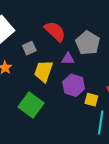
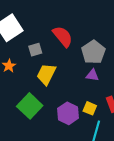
purple triangle: (68, 59) -> (92, 75), moved
purple hexagon: (74, 85) -> (68, 113), moved

